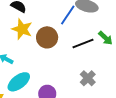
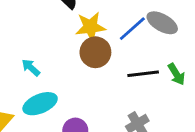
yellow star: (22, 29) -> (90, 27), moved, turned 30

